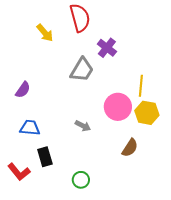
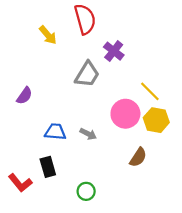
yellow line: (141, 86) -> (150, 91), turned -50
blue trapezoid: (30, 128) -> (55, 132), moved

